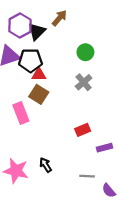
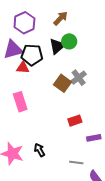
black triangle: (37, 31) -> (57, 46), moved
green circle: (85, 52) -> (69, 41), moved
red triangle: (39, 74) -> (23, 68), moved
brown square: (39, 94) -> (63, 83), moved

